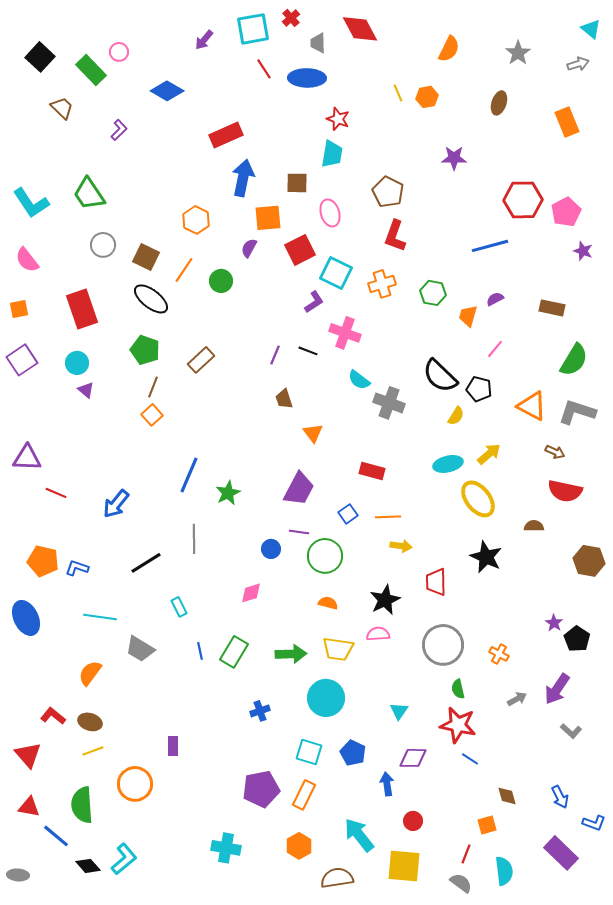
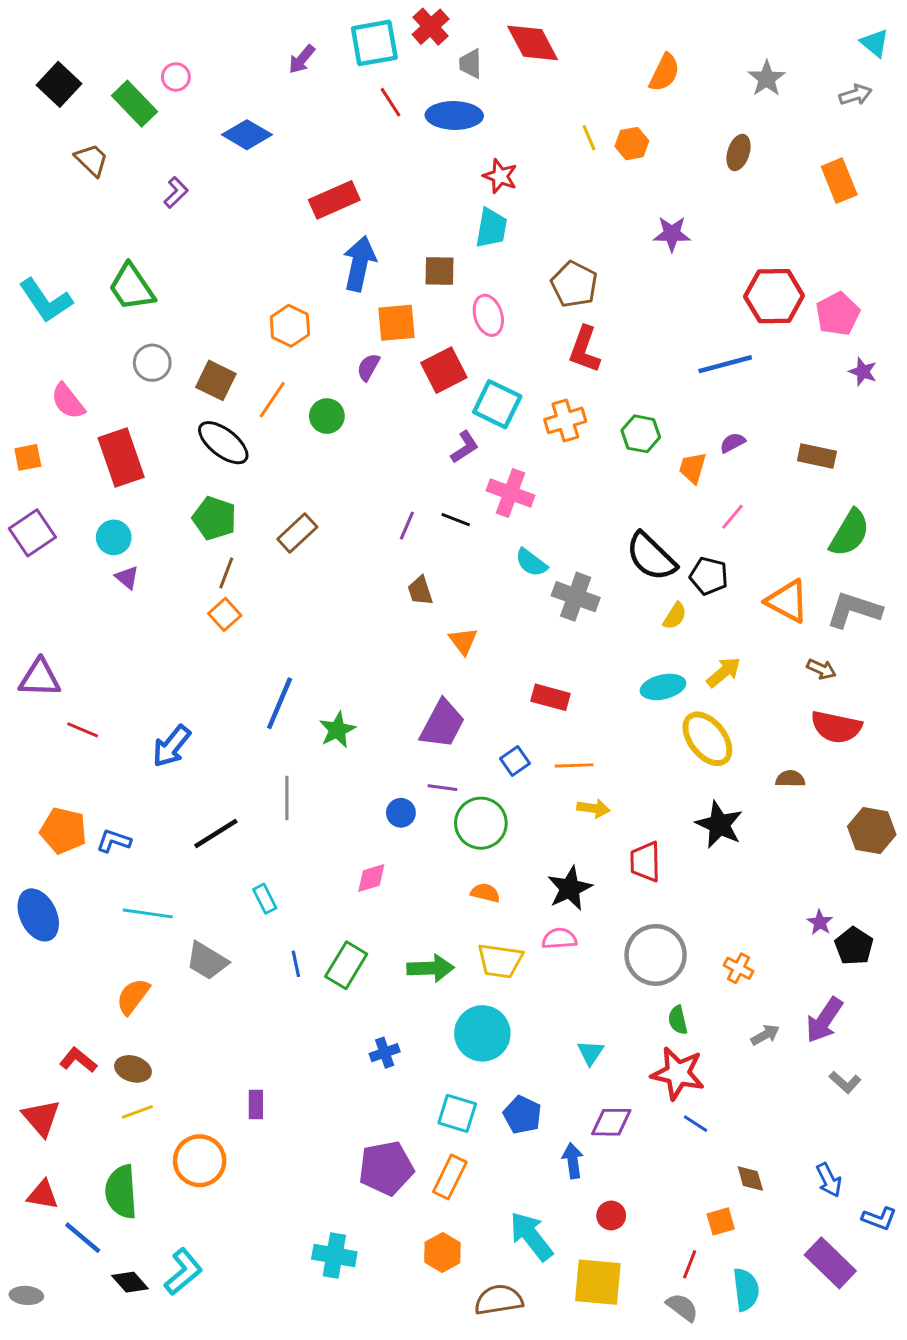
red cross: (291, 18) -> (431, 27), size x1.4
pink semicircle: (27, 260) -> (68, 401), moved

